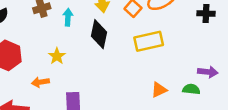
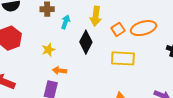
orange arrow: (40, 82) -> (60, 71), moved

